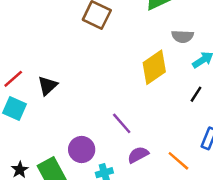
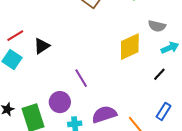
purple line: (122, 123) -> (81, 78), moved
purple semicircle: (138, 155) -> (104, 114), size x1.4

